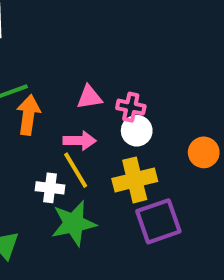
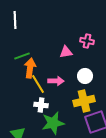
pink triangle: (89, 97) -> (66, 52), moved
pink cross: (131, 107) -> (87, 41), moved
yellow line: (76, 170) -> (38, 84), moved

